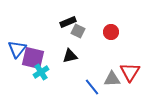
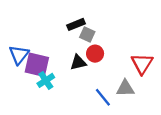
red circle: (111, 32) -> (95, 54), moved
red triangle: (130, 72) -> (142, 64), moved

